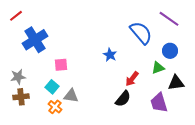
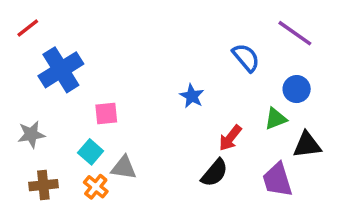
blue semicircle: (141, 33) -> (246, 58), size x0.7
brown cross: (21, 97) -> (43, 185), moved

